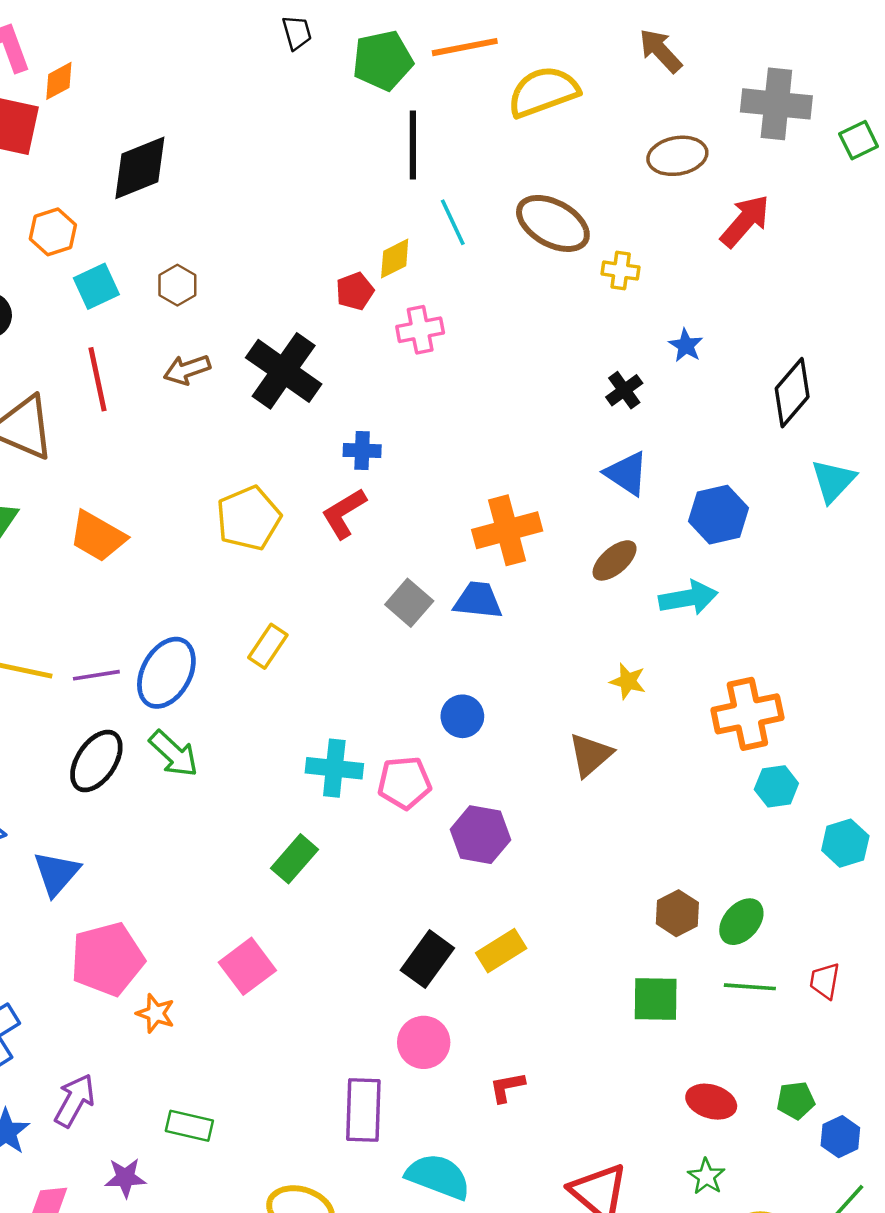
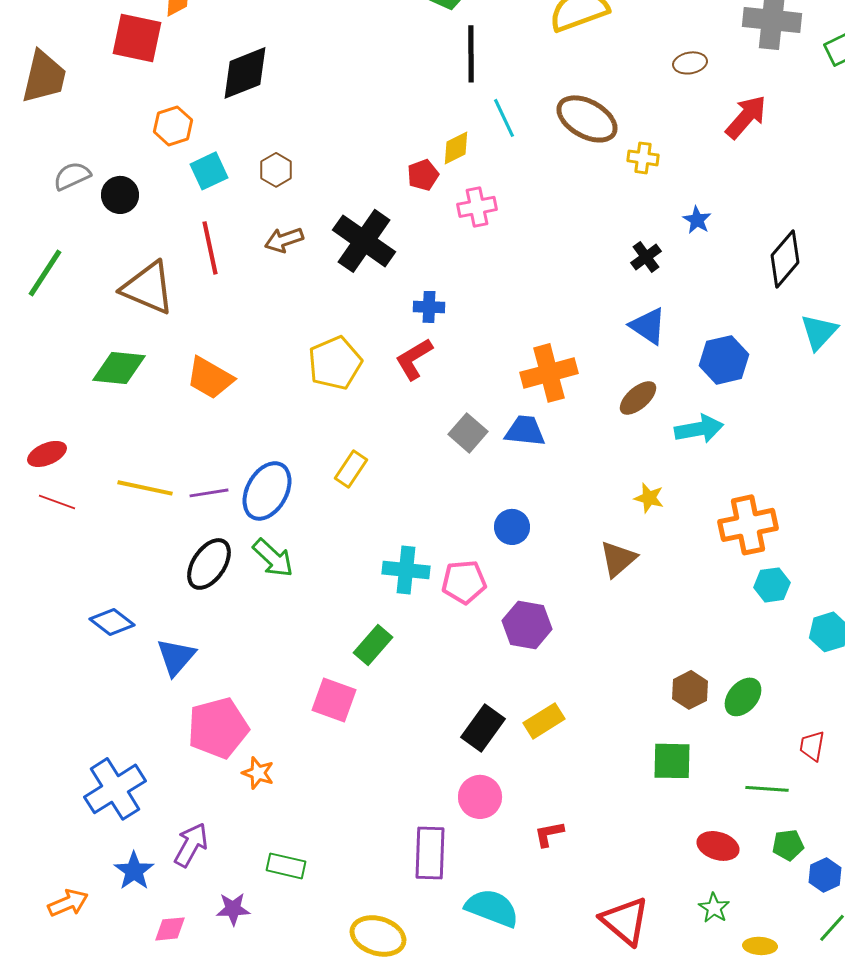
brown ellipse: (677, 156) -> (690, 63), size x0.7
pink square: (247, 966) -> (334, 700), moved, turned -33
green line: (750, 987) -> (767, 789), moved

